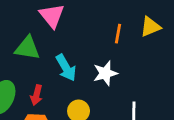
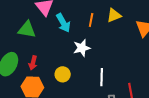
cyan arrow: (66, 68) -> (63, 23), moved

